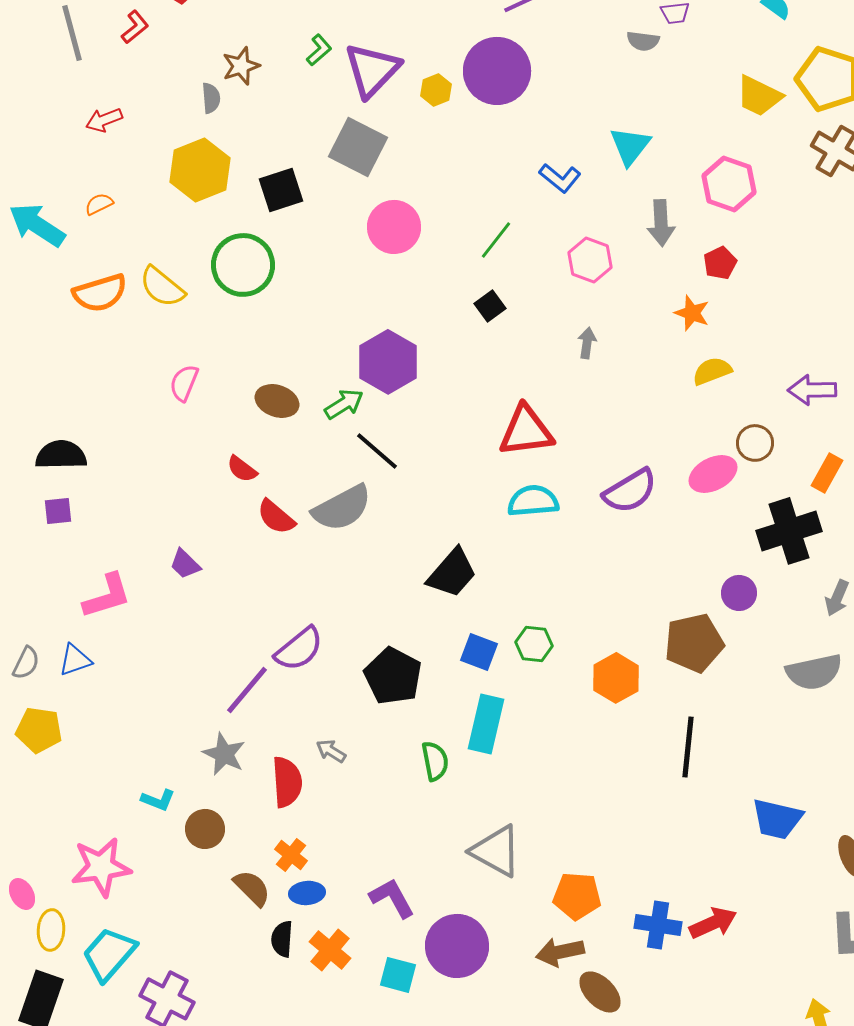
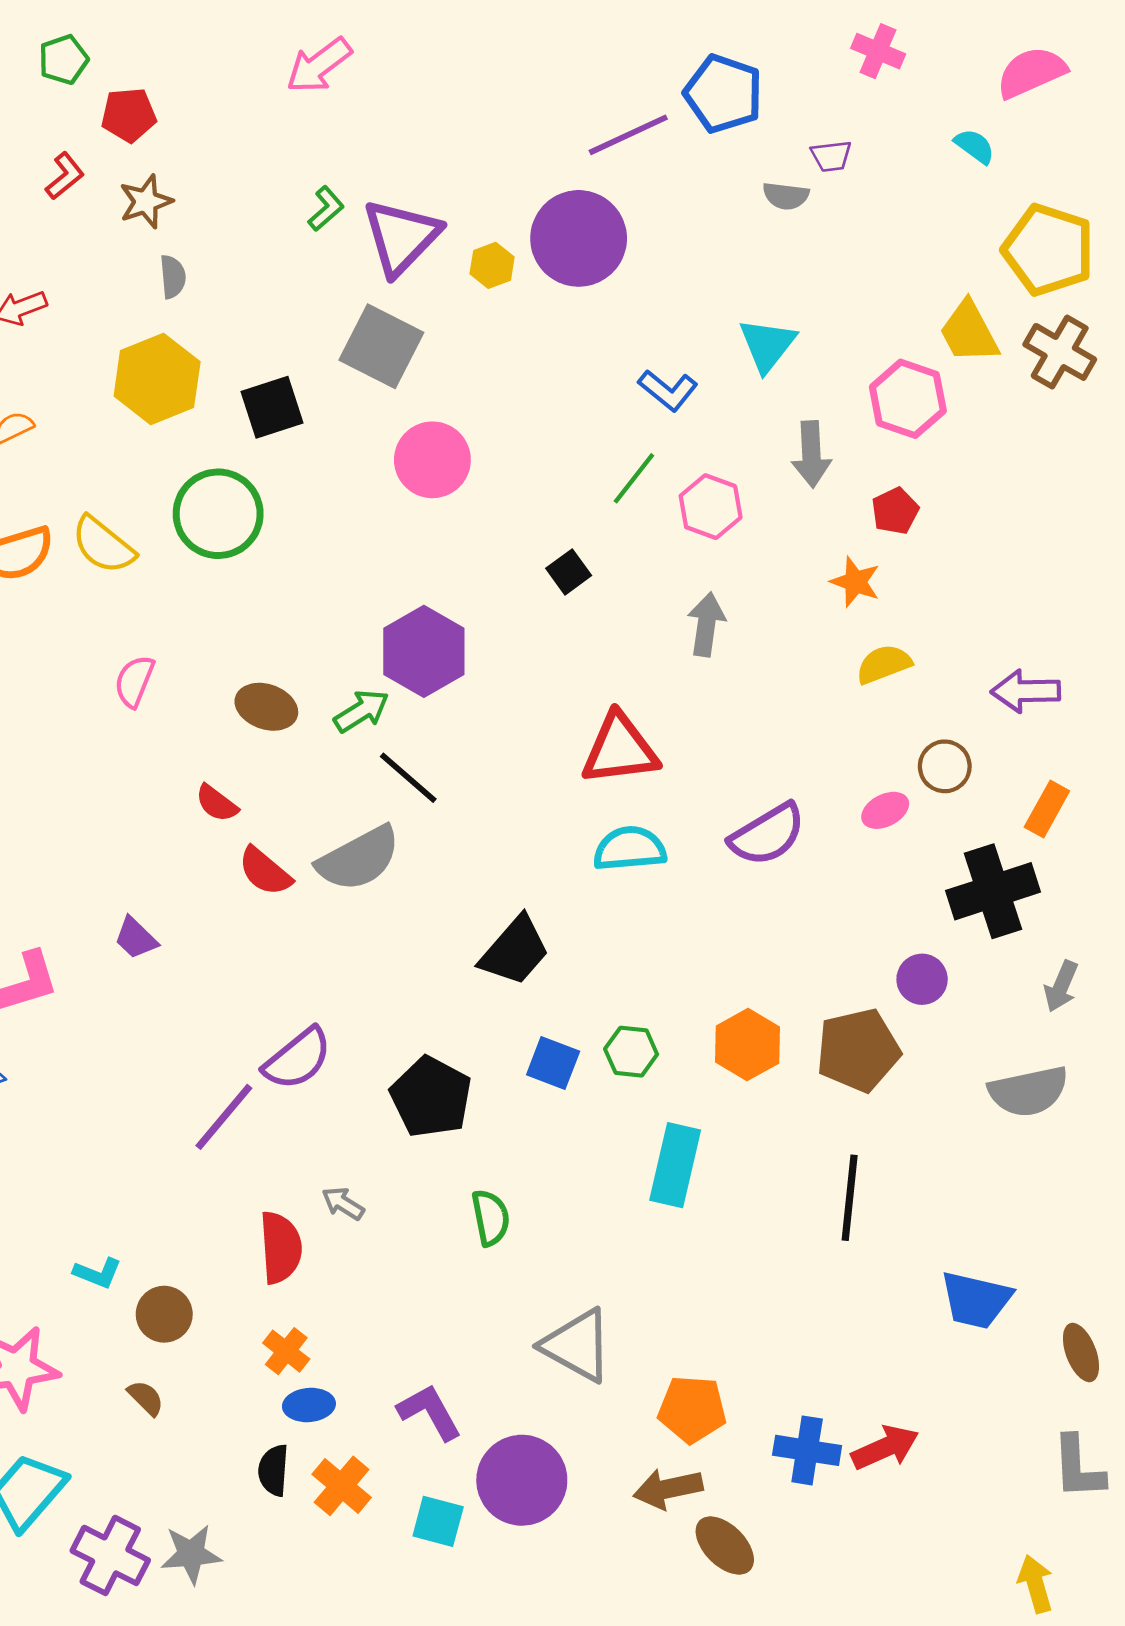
brown star: (241, 66) -> (146, 202), moved
yellow trapezoid: (759, 96) -> (969, 332), moved, turned 36
green line: (496, 240) -> (634, 478), moved
gray arrow: (587, 343) -> (706, 624), size x1.4
pink ellipse: (713, 474) -> (885, 810), size x0.7
orange hexagon: (616, 678) -> (747, 1045), moved
cyan rectangle: (486, 724) -> (675, 1165), moved
gray star: (224, 754) -> (191, 1554), moved, turned -30
brown semicircle: (252, 888) -> (146, 1398), moved, size x0.7

